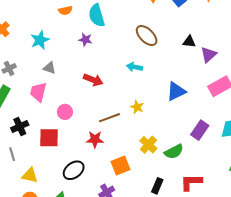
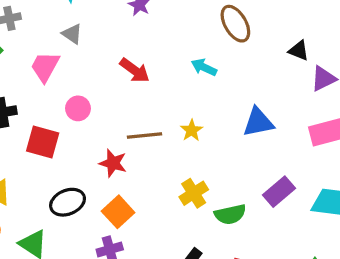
orange square: (120, 166) -> (118, 212), moved, turned -36

